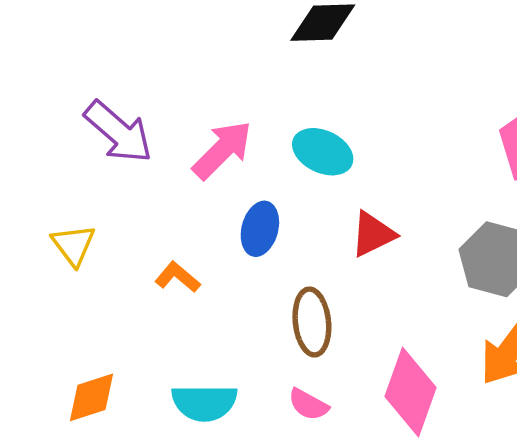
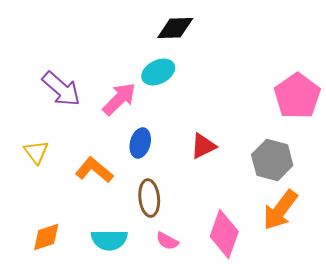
cyan ellipse: (323, 152) -> (158, 72), moved, turned -52
orange L-shape: (177, 277) -> (94, 170), size x1.5
brown ellipse: (312, 322) -> (149, 198), moved

